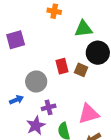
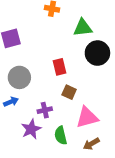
brown square: (81, 70) -> (69, 92), moved
gray circle: (36, 82) -> (19, 77), moved

